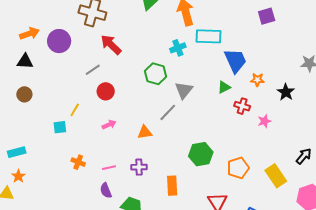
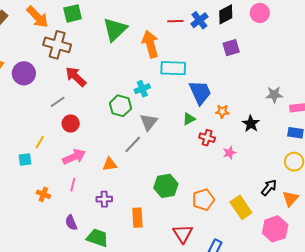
cyan cross: (178, 48) -> (142, 89), moved
pink arrow: (109, 125) -> (74, 157), size x1.6
pink line: (109, 168) -> (73, 185), moved, turned -64

